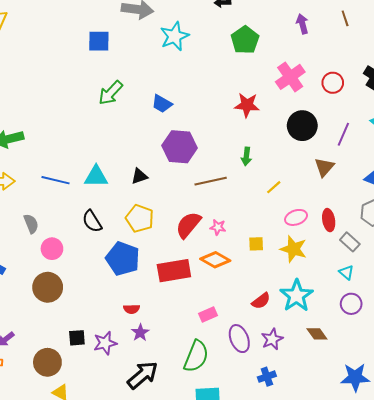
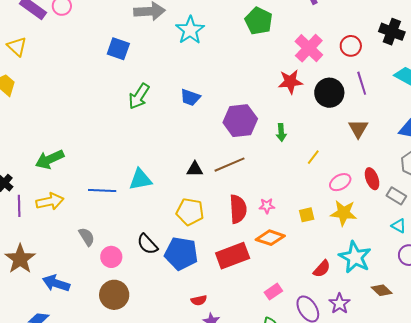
blue square: (99, 41) -> (118, 49), turned 30
red star: (247, 105) -> (290, 82), moved
purple line: (343, 134) -> (362, 83), moved, turned -30
purple hexagon: (180, 147) -> (240, 121), moved
black triangle: (139, 176) -> (195, 169), moved, turned 30
brown line: (211, 181) -> (230, 165), moved
black semicircle: (92, 221) -> (147, 244), moved
red semicircle: (188, 225) -> (238, 209), turned 148

